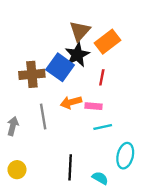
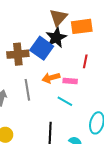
orange rectangle: (107, 42) -> (82, 26), turned 30
red line: (102, 77) -> (85, 61), moved
cyan line: (103, 127) -> (65, 101), moved, turned 42

